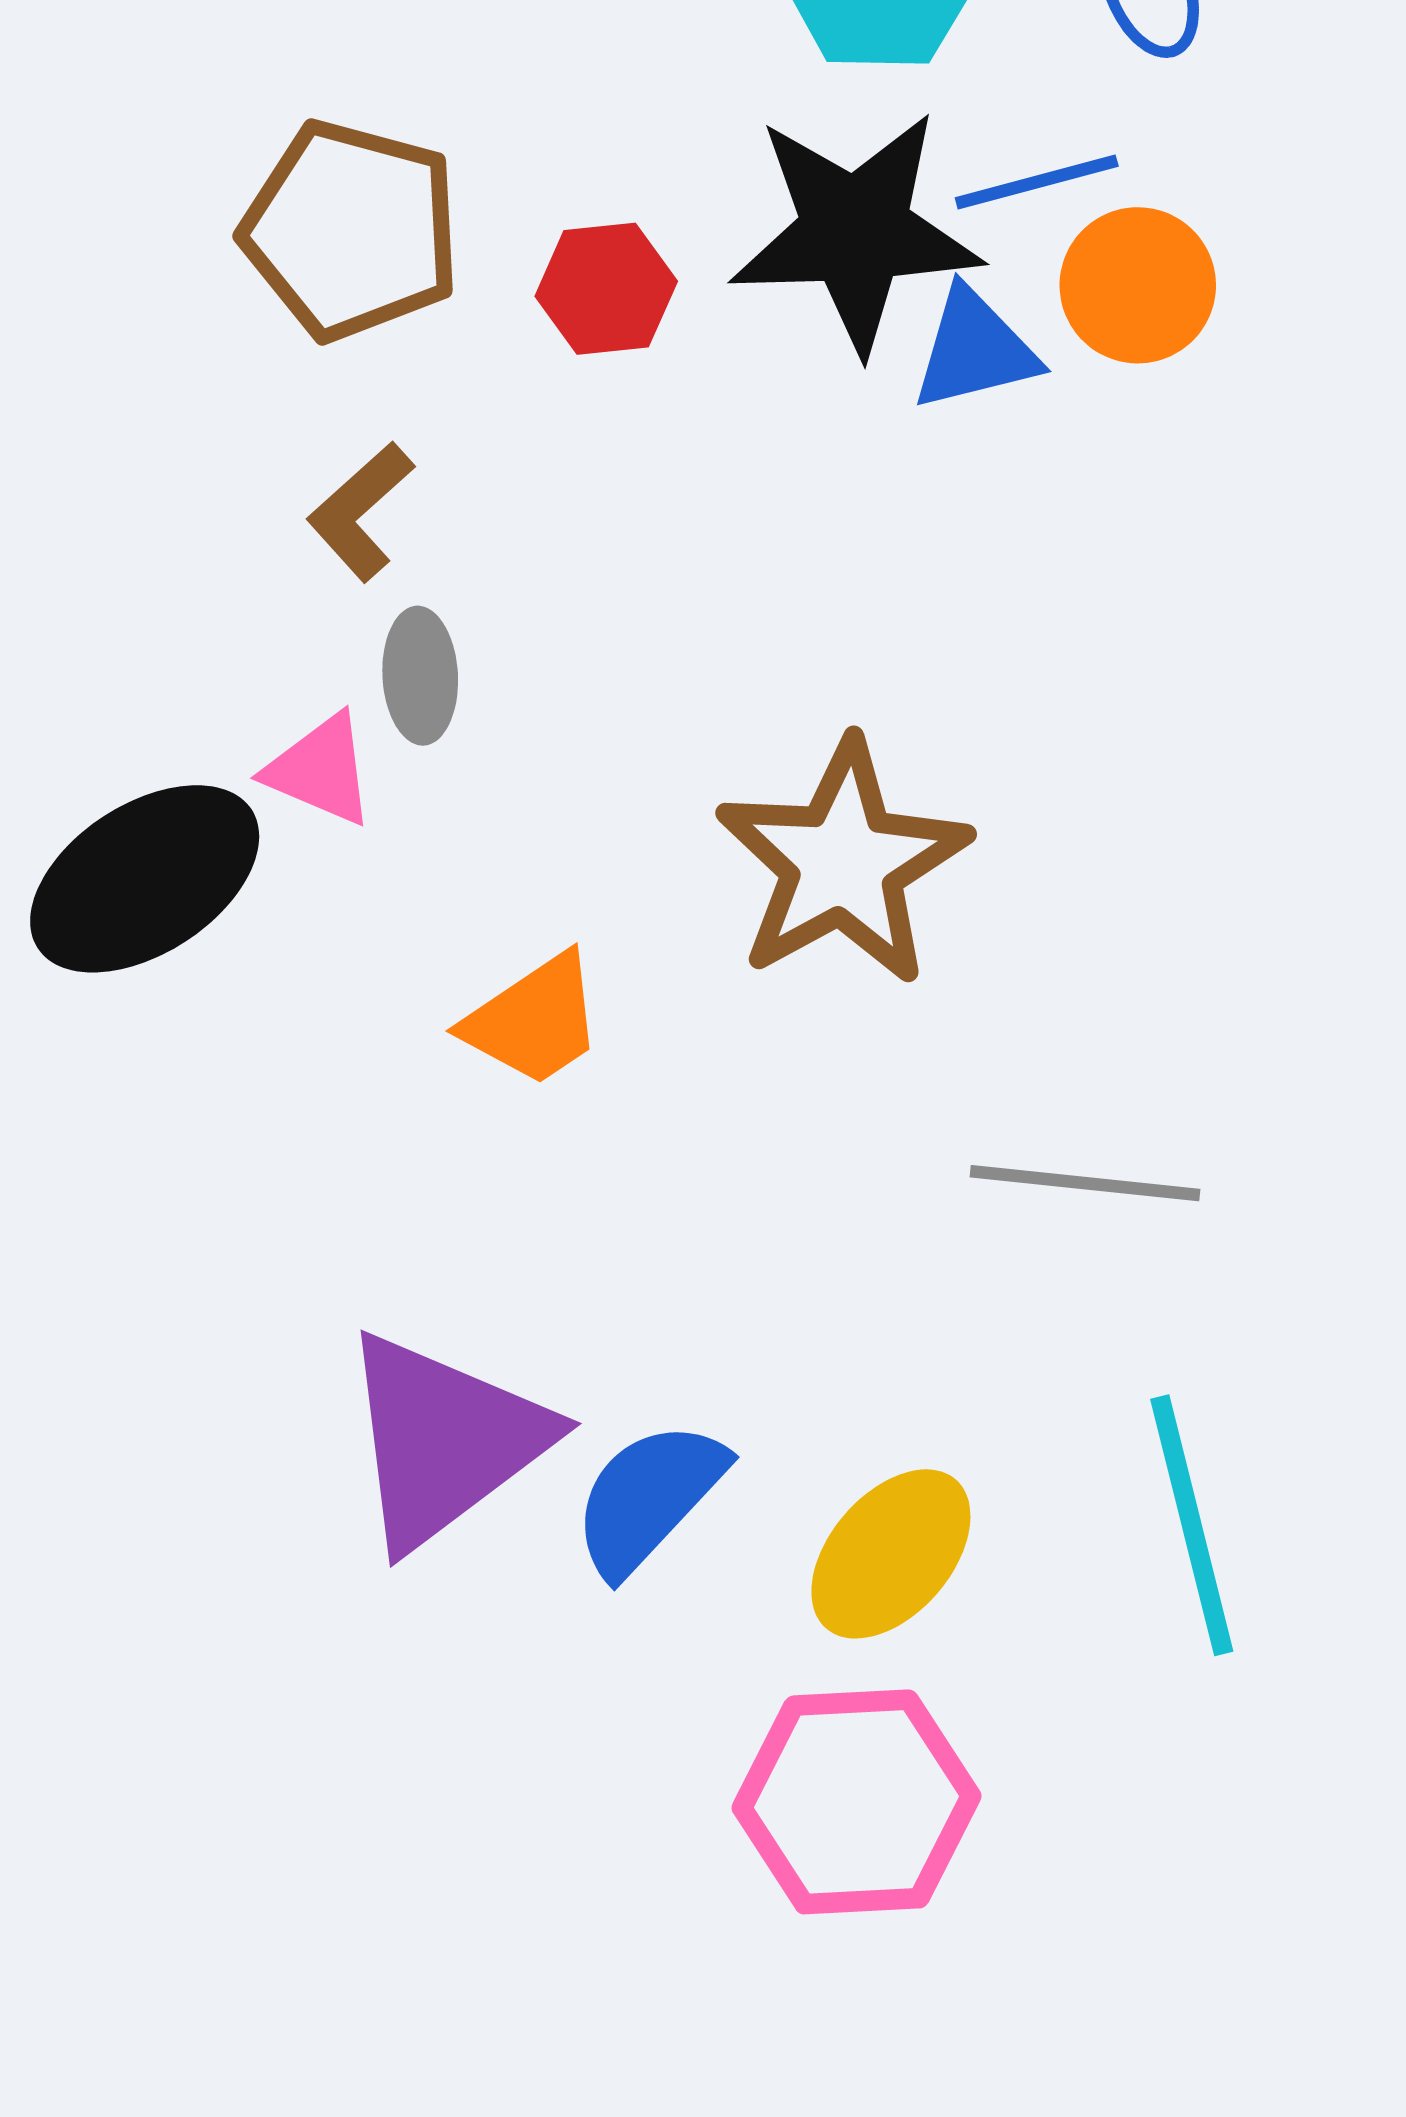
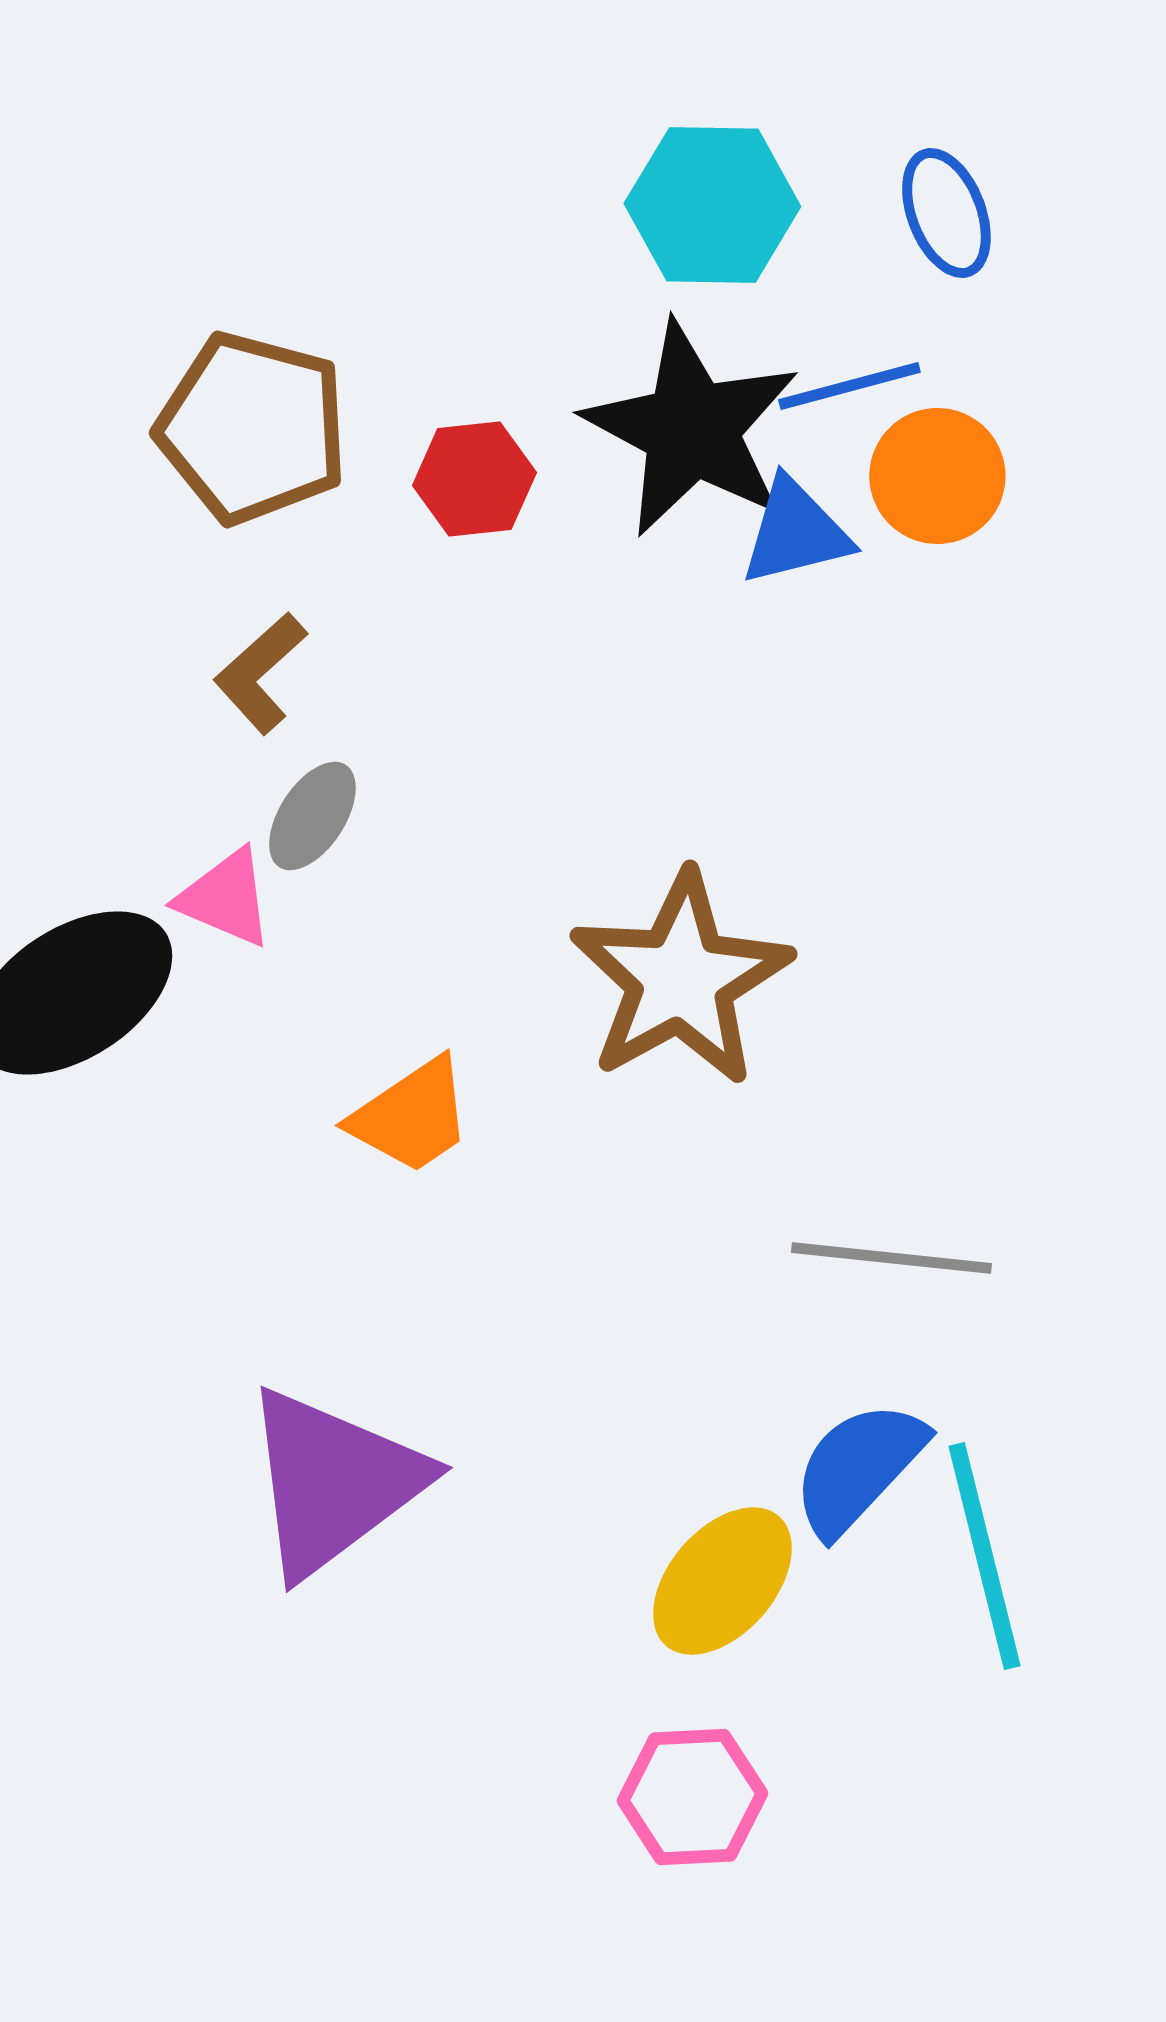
black star: (855, 231) -> (691, 429), turned 30
gray ellipse: (420, 676) -> (312, 816), turned 36
blue semicircle: (649, 1498) -> (858, 1468), moved
pink hexagon: (856, 1802) -> (692, 1797), size x0.7

